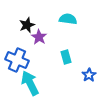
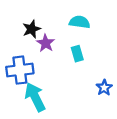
cyan rectangle: (66, 57) -> (77, 54), moved
blue cross: (17, 60) -> (20, 70), turned -30

